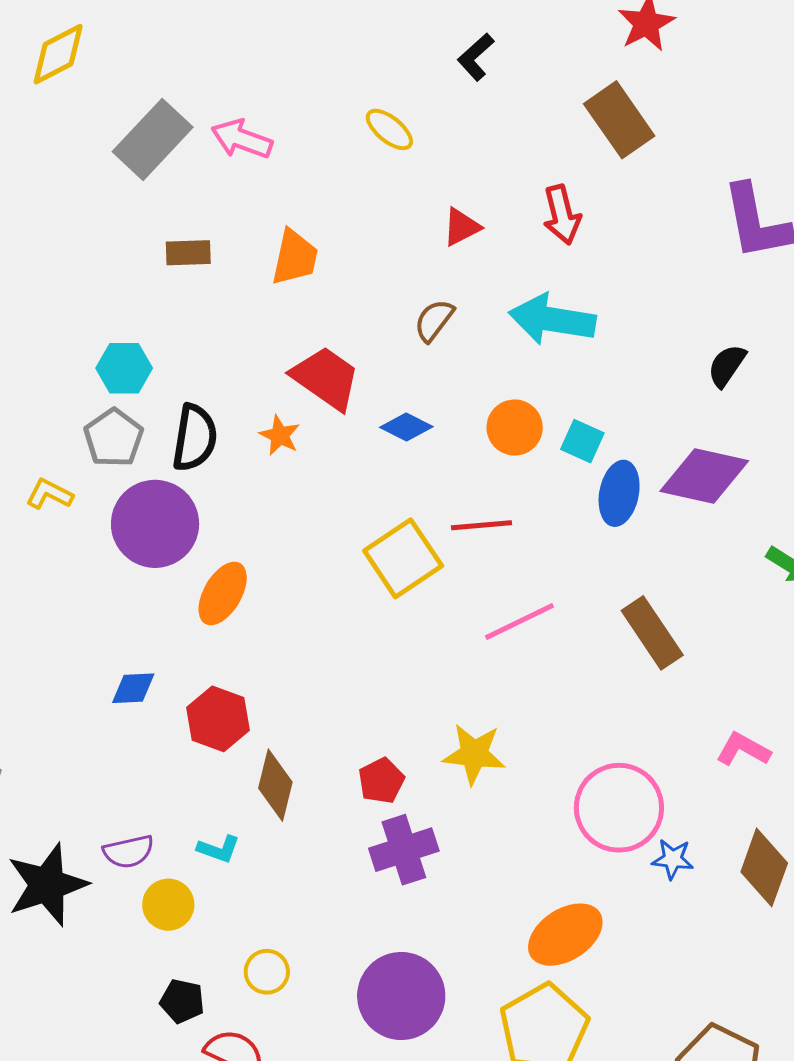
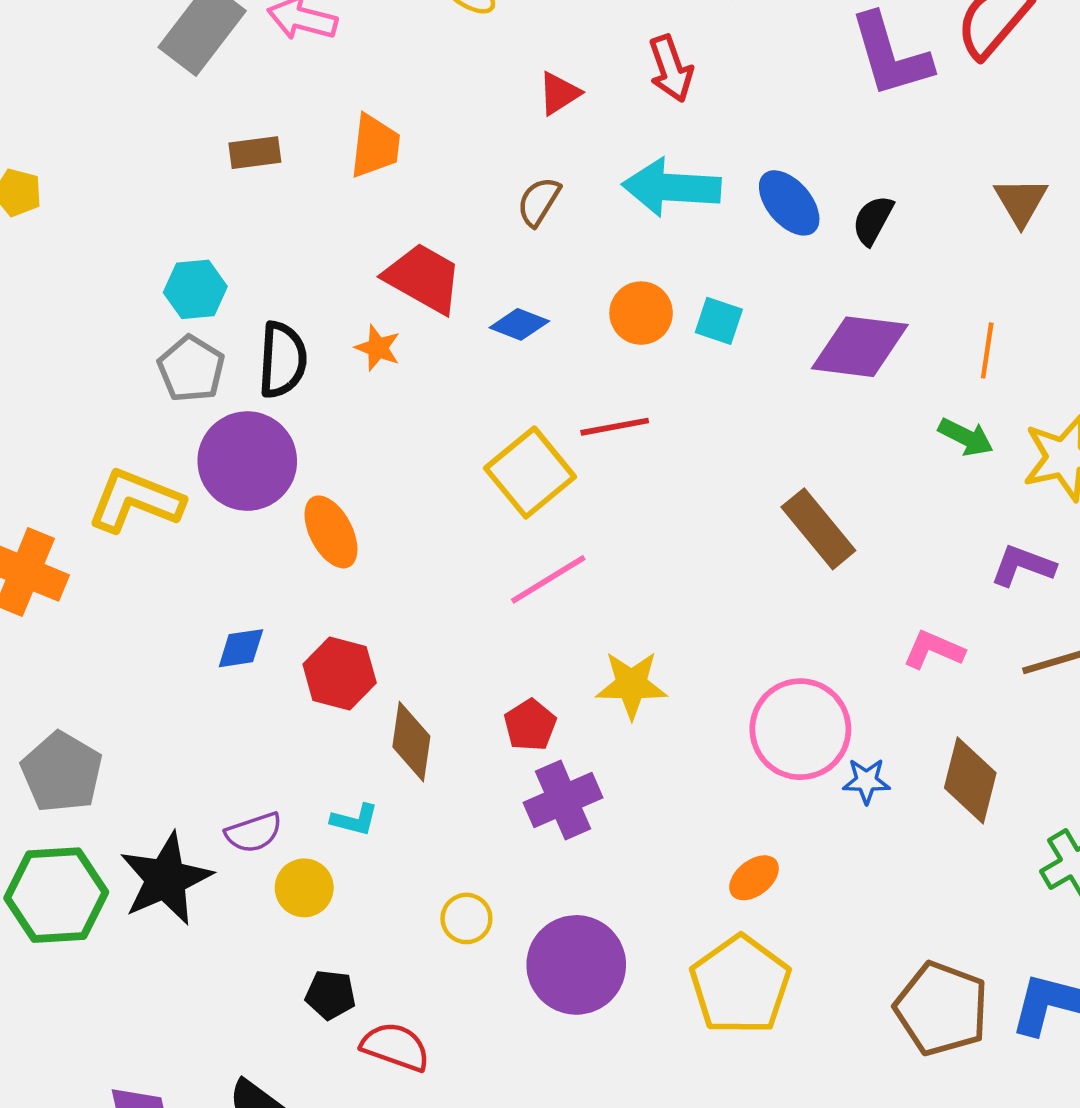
blue ellipse: (619, 493) -> (789, 203), moved, turned -46
yellow L-shape: (49, 494) -> (135, 501), moved, size x1.8
orange ellipse: (223, 593) -> (331, 532), turned -52
pink line: (519, 622) -> (548, 579), moved
orange ellipse: (565, 935) -> (754, 878), size x0.6
yellow circle: (267, 972) -> (466, 918), moved

